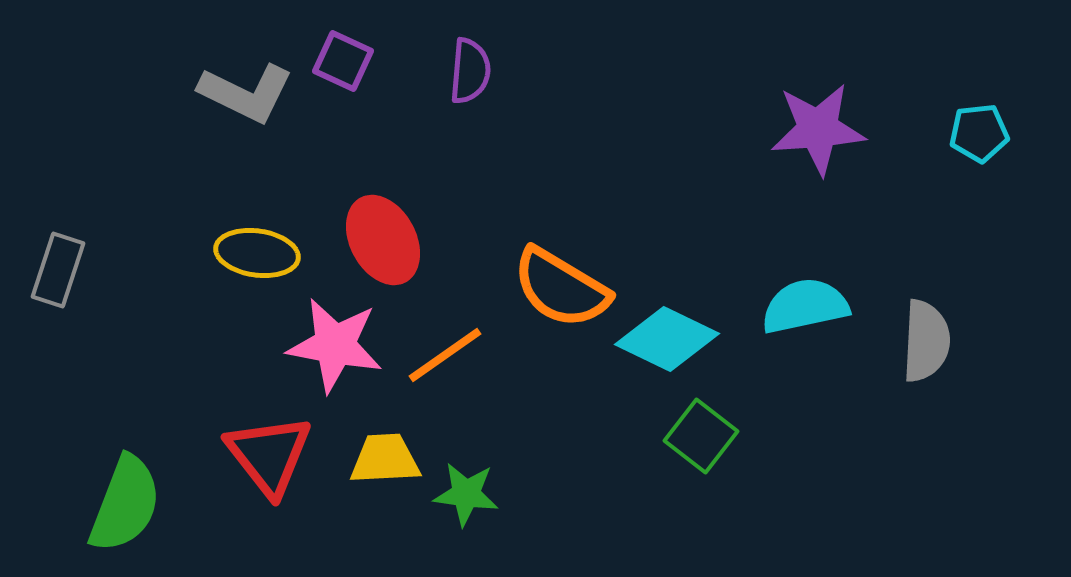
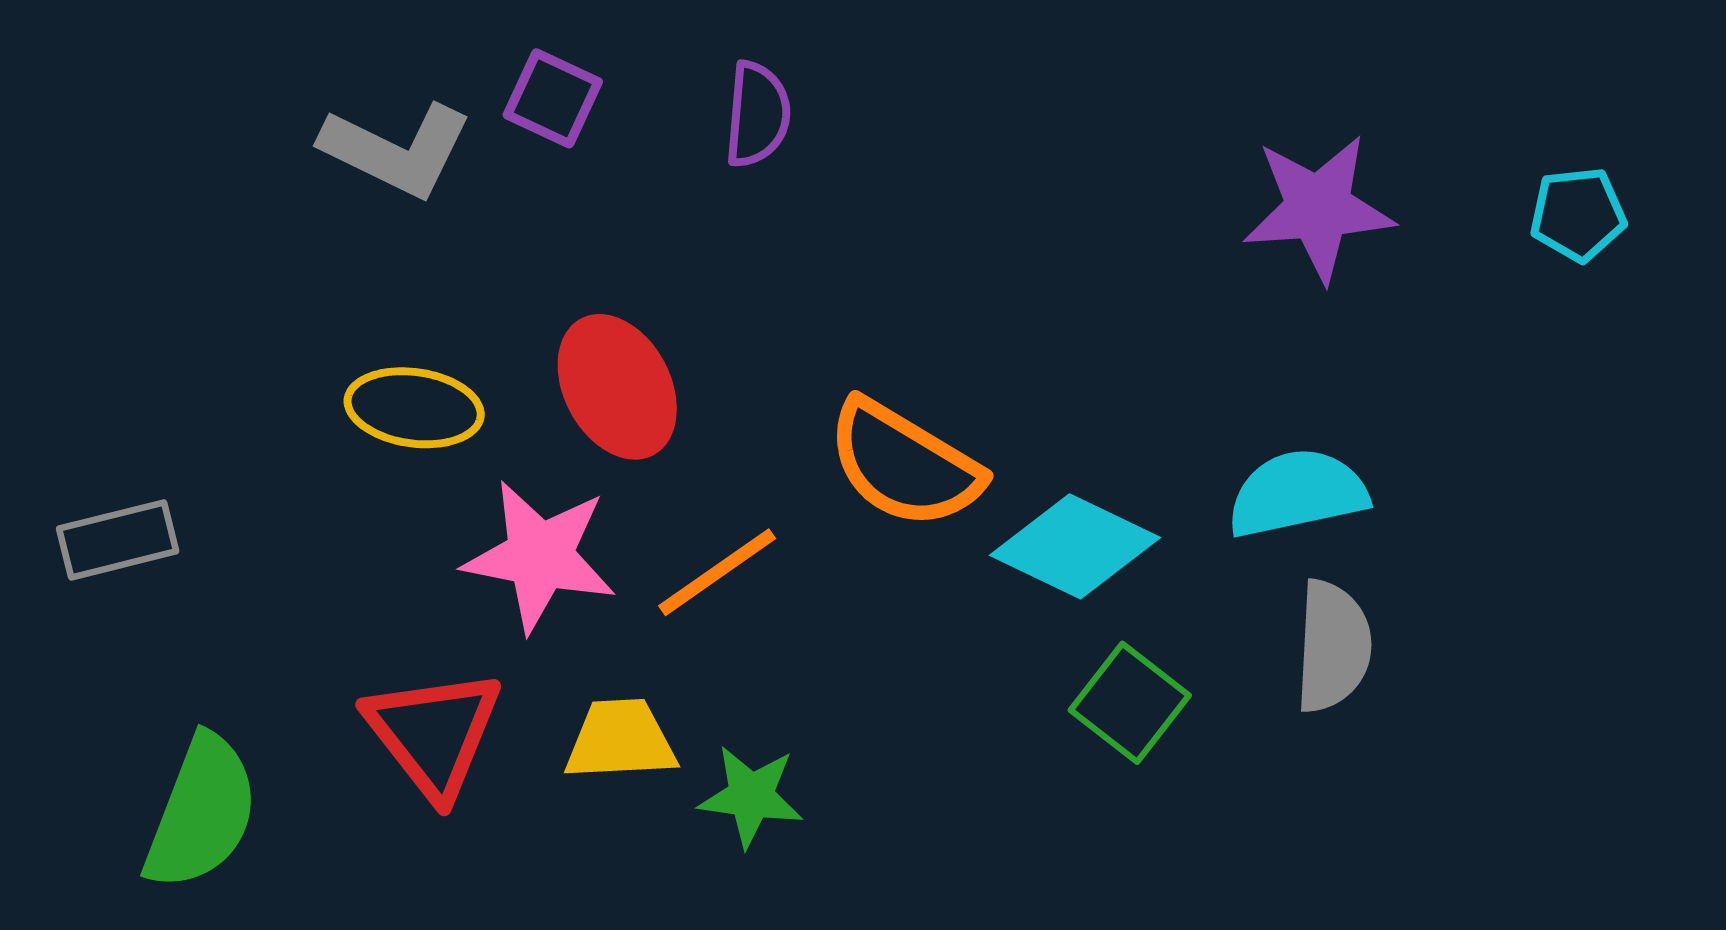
gray rectangle: (58, 270) -> (118, 540), moved, turned 58
gray semicircle: (926, 341) -> (1333, 646), moved

